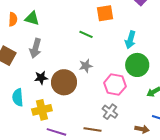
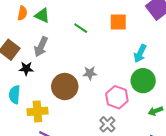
green line: (86, 34) -> (81, 28), moved
black star: (41, 78) -> (26, 69), moved

